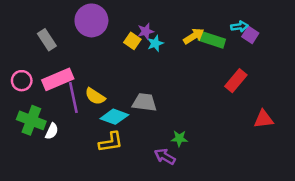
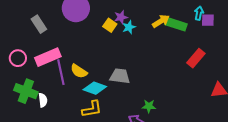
cyan arrow: (239, 26) -> (199, 13), turned -72
purple square: (250, 35) -> (208, 20), turned -32
white semicircle: (52, 131) -> (43, 100), turned -32

